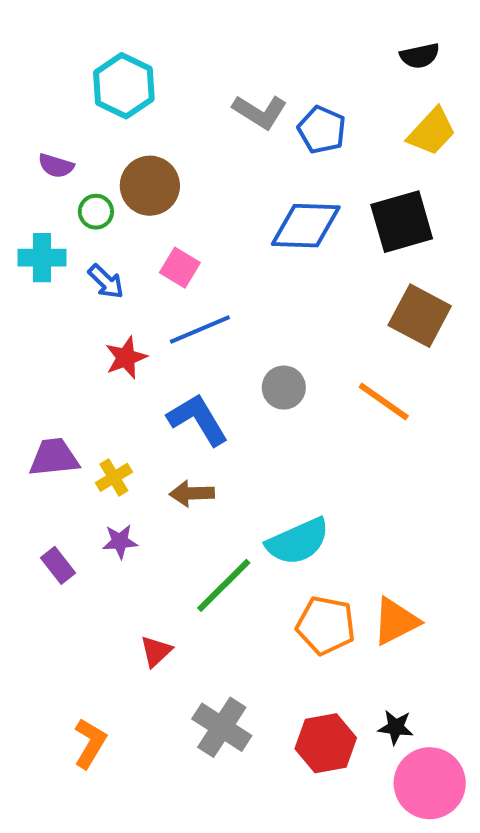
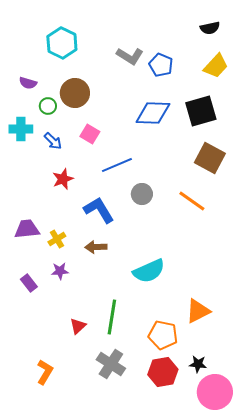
blue line: (200, 330) -> (117, 165), moved
green line: (224, 585) -> (112, 317), moved, turned -36
orange pentagon: (326, 625) -> (163, 335), moved

